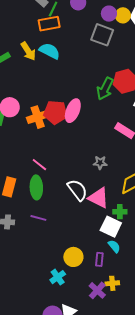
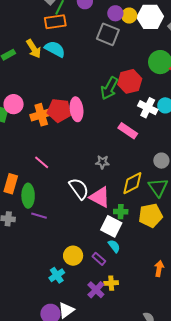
pink ellipse: (73, 111) -> (77, 109), turned -30
green ellipse: (36, 187) -> (28, 196), moved
purple rectangle: (99, 259) -> (99, 259), turned -56

